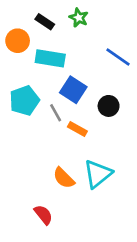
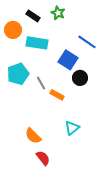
blue square: (73, 90) -> (68, 60), moved
cyan triangle: (98, 174) -> (72, 128), size x0.7
orange semicircle: (64, 178) -> (33, 136), moved
red semicircle: (43, 215) -> (43, 158), moved

